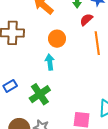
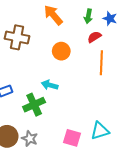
cyan arrow: (50, 62) -> (50, 85), moved, turned -77

